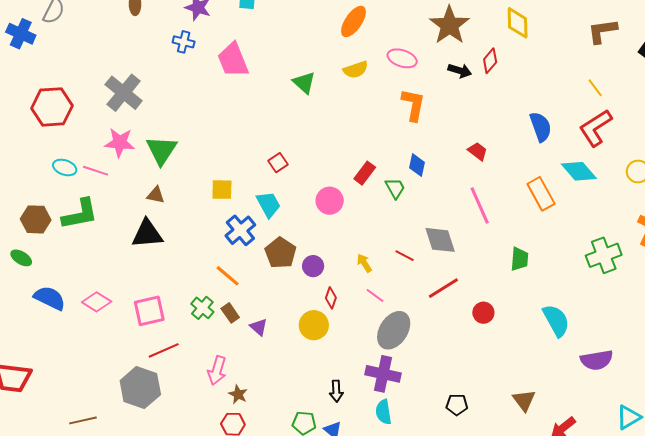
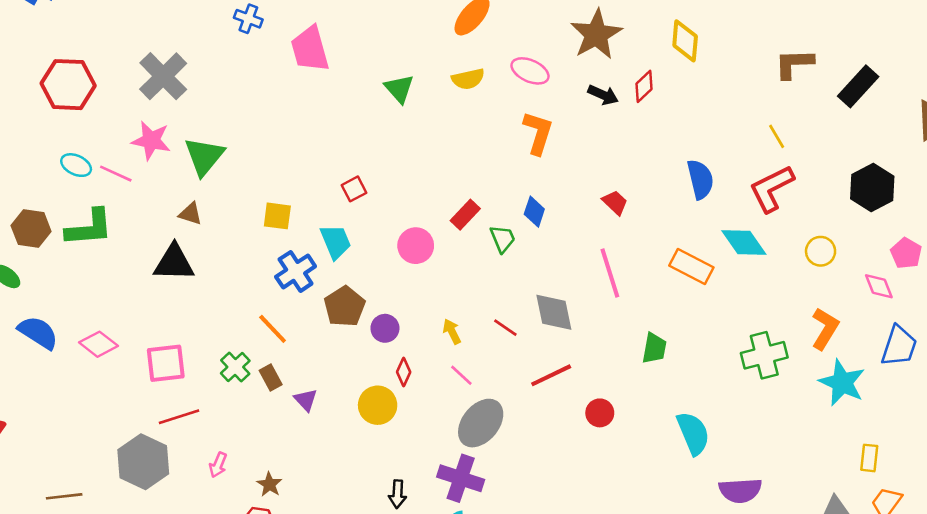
orange rectangle: (541, 194) -> (691, 267), turned -40
pink arrow: (217, 370) -> (218, 465), moved, size x0.7

